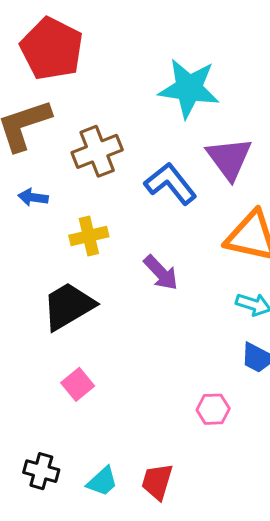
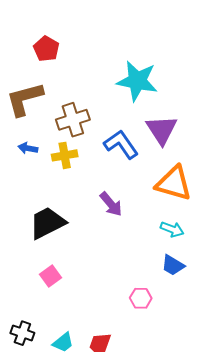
red pentagon: (52, 49) -> (46, 49), size x0.6
yellow cross: (89, 236) -> (65, 155), moved

